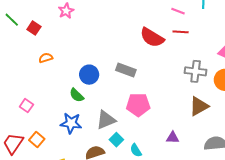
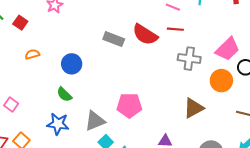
gray rectangle: (126, 70) -> (114, 39), moved
gray cross: (196, 71) -> (189, 59), moved
blue circle: (89, 75) -> (72, 64), moved

